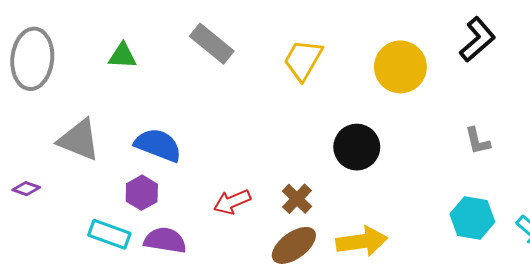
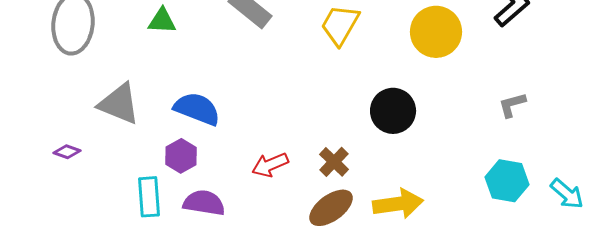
gray L-shape: (477, 141) -> (512, 105), turned 88
cyan rectangle: (109, 234) -> (149, 197), turned 66

